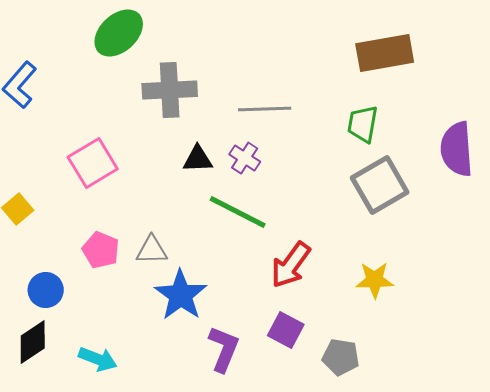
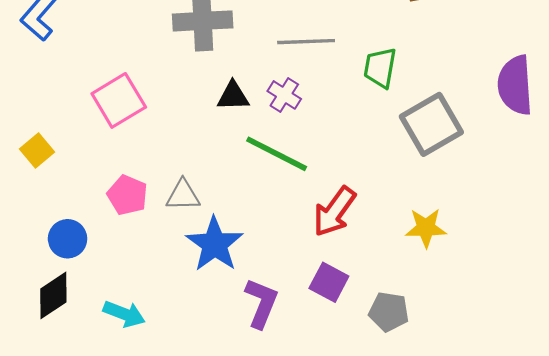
green trapezoid: (363, 124) -> (380, 68), moved

